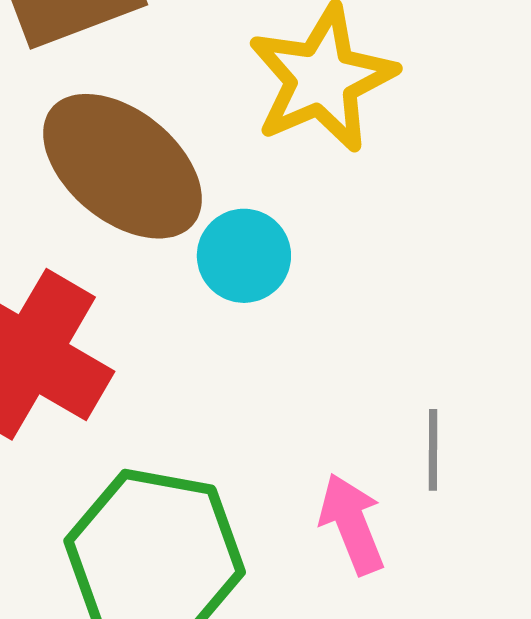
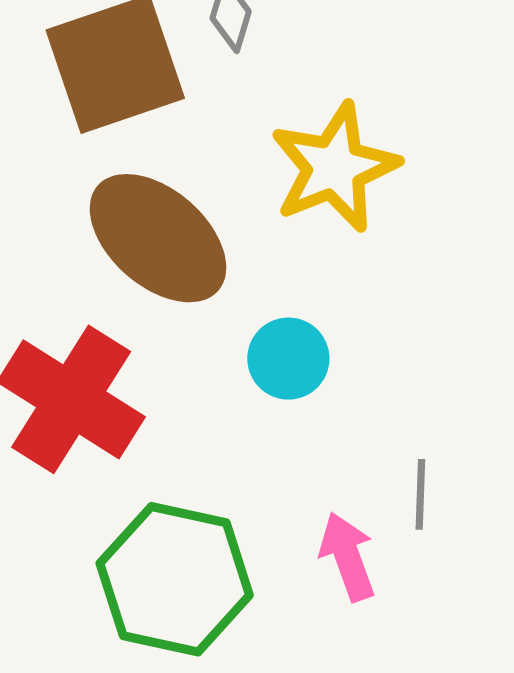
cyan circle: (244, 256) -> (288, 359), moved

